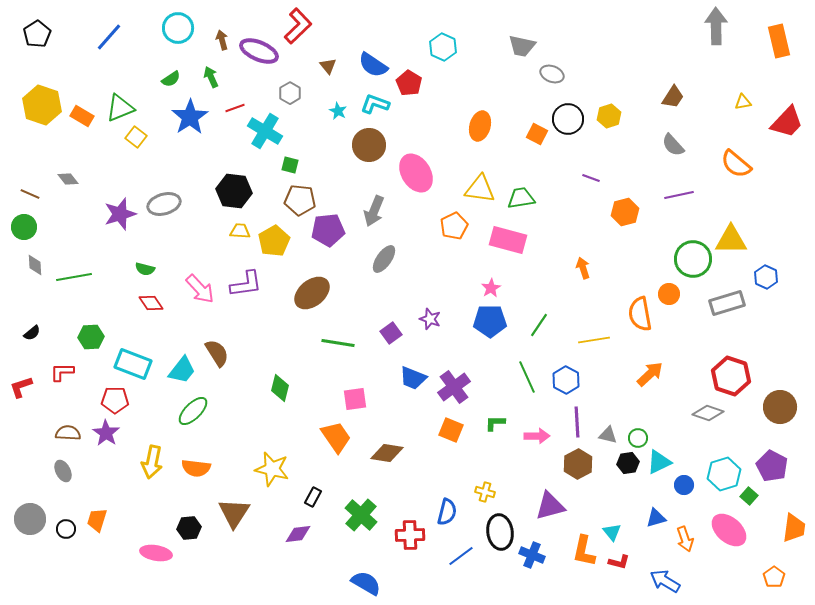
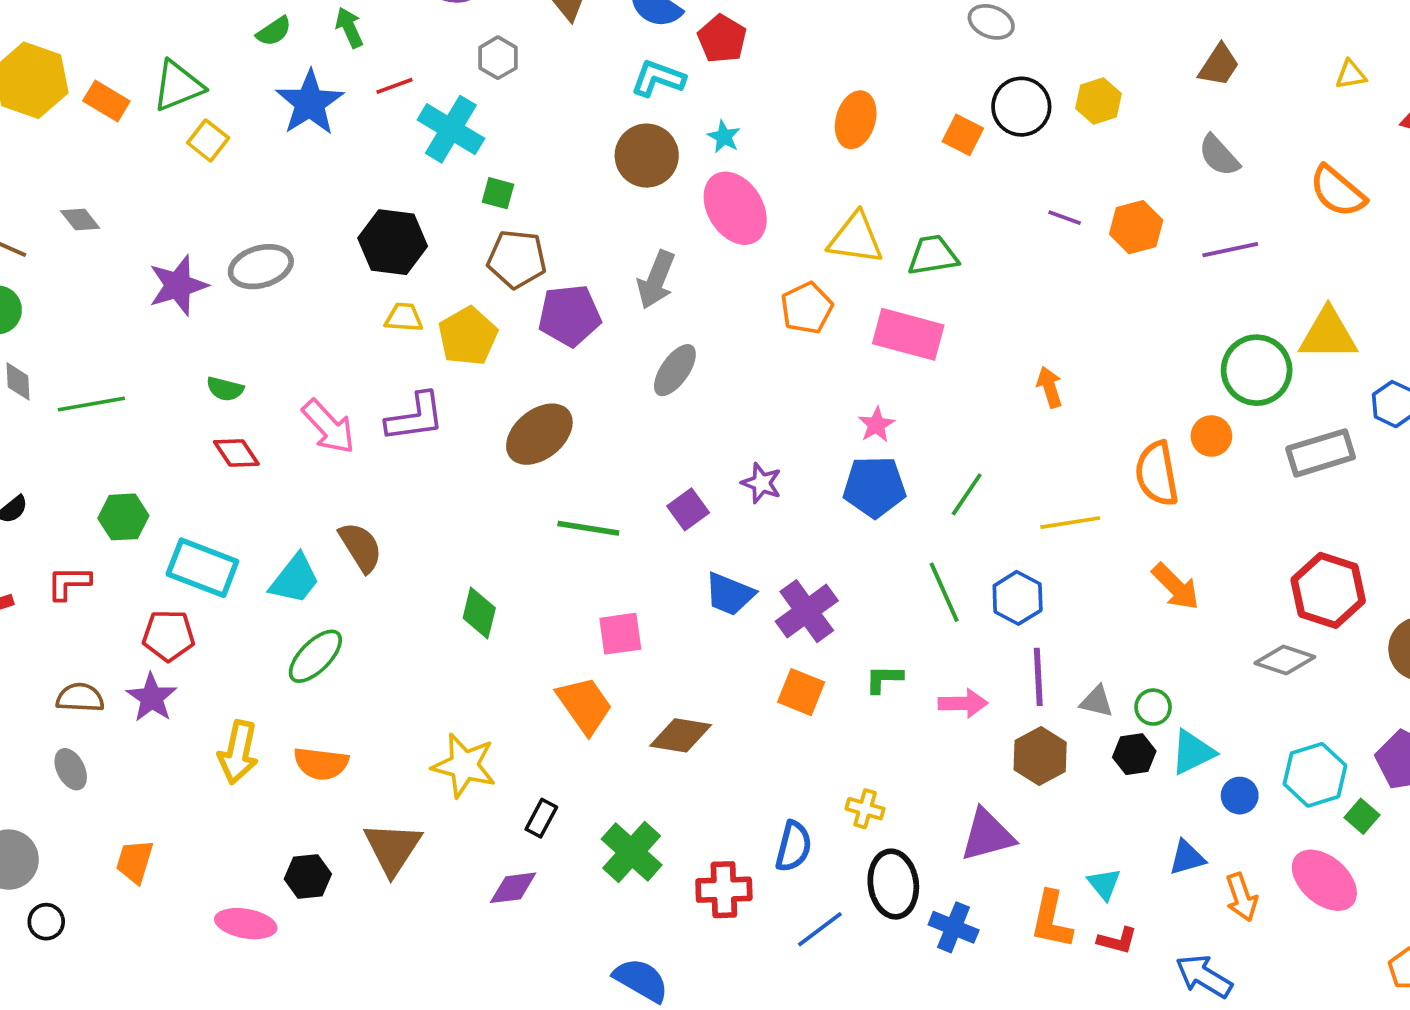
cyan star: (338, 111) -> (724, 137), moved
orange hexagon: (625, 212) -> (1136, 227), moved
orange arrow: (650, 374) -> (1176, 587), turned 88
black circle: (66, 529) -> (46, 922), moved

